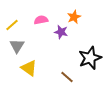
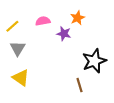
yellow triangle: (29, 68) -> (21, 78), moved
brown line: (67, 77) -> (80, 85), moved, turned 32

